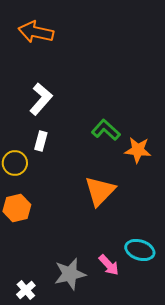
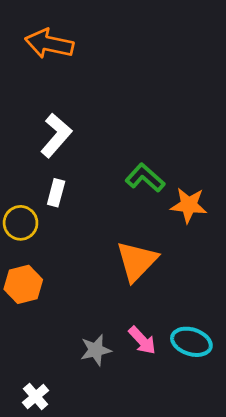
pink arrow: (109, 265) -> (142, 340), moved
gray star: (70, 274) -> (96, 350), moved, size x0.7

